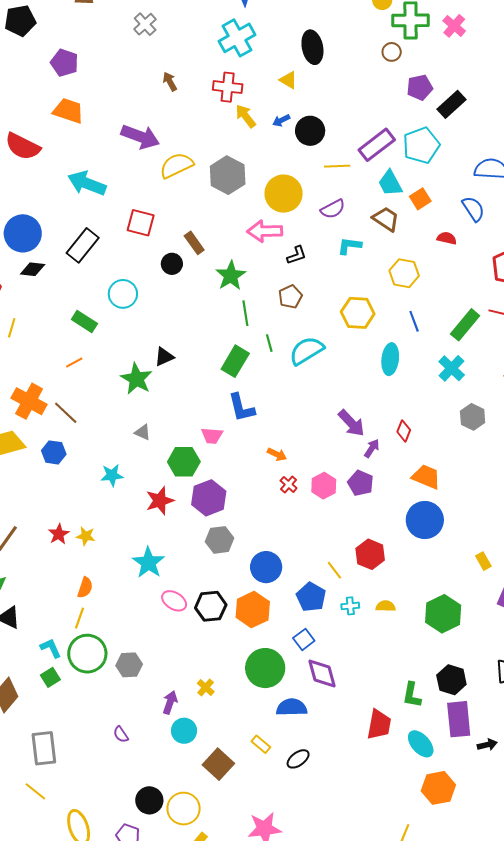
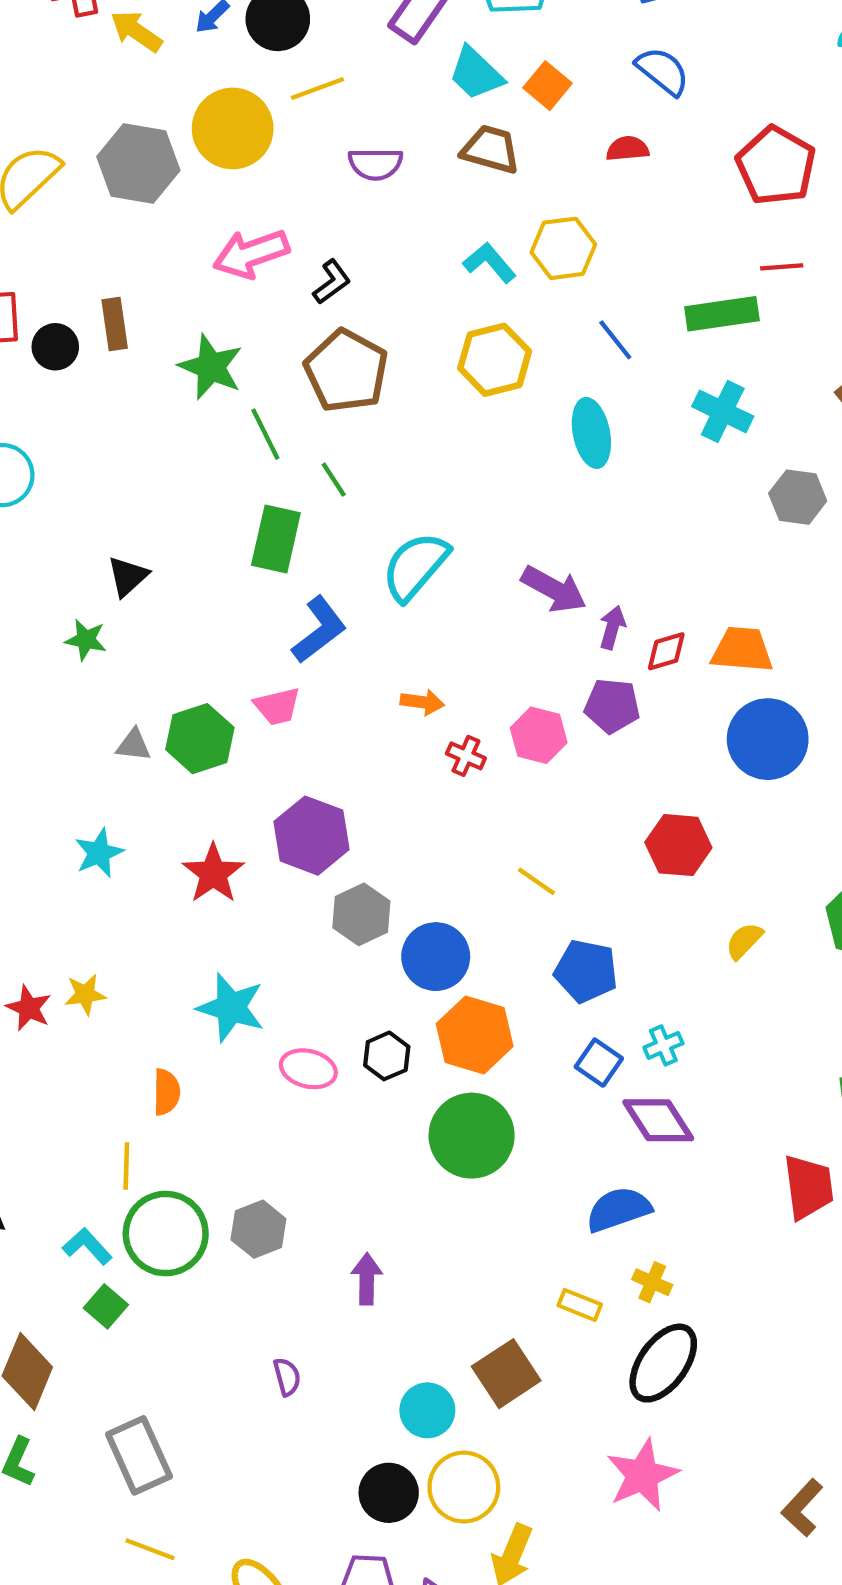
yellow line: (337, 166) -> (317, 88), moved
yellow circle: (284, 194) -> (233, 128), moved
purple semicircle: (333, 209) -> (375, 164), turned 45
brown rectangle: (194, 243) -> (115, 324), turned 45
cyan L-shape: (349, 246) -> (490, 263), moved, turned 60
black circle: (172, 264) -> (55, 347), moved
brown pentagon: (290, 297) -> (346, 371), size x1.6
green rectangle: (465, 325) -> (722, 314), turned 60
cyan semicircle: (307, 351) -> (415, 566), moved
green star: (136, 379) -> (86, 640), size x0.6
blue L-shape: (241, 408) -> (319, 630), turned -96
red diamond: (404, 431) -> (666, 651), moved, turned 70
green hexagon: (184, 462) -> (200, 739), moved
blue circle: (266, 567) -> (436, 957), moved
yellow line: (334, 570) -> (536, 881), moved
orange semicircle: (85, 588) -> (166, 1092), moved
black hexagon: (211, 606) -> (387, 1056), size x0.7
cyan cross: (350, 606) -> (663, 1045), moved
yellow semicircle: (386, 606) -> (744, 941), turned -30
green circle: (265, 668) -> (472, 1136), moved
yellow cross: (206, 687) -> (652, 1282), moved
cyan circle: (184, 731) -> (427, 1410), moved
purple semicircle: (121, 734) -> (287, 1377), turned -144
black ellipse: (298, 759) -> (663, 1363), moved, size x1.6
brown square: (218, 764) -> (506, 1374), turned 32

